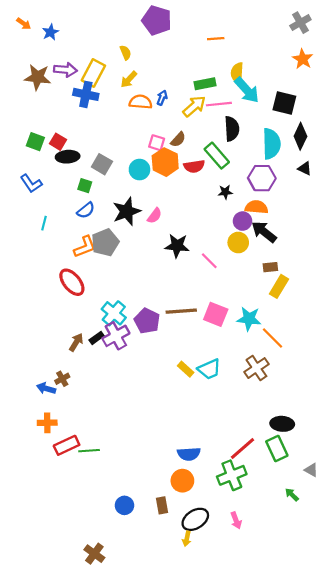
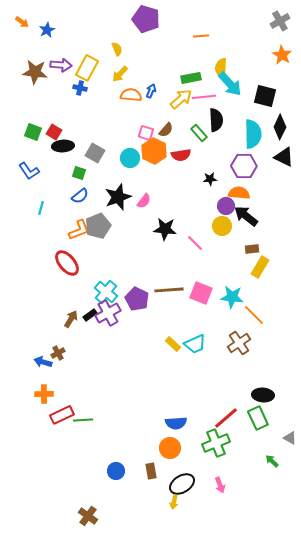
blue cross: (86, 94) -> (80, 88), size x0.6
green rectangle: (217, 156) -> (199, 133), moved, size x0.7
black triangle: (305, 168) -> (284, 157), size x1.5

